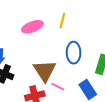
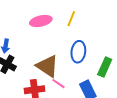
brown triangle: (45, 71) -> (47, 66), turned -30

